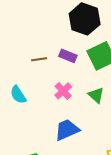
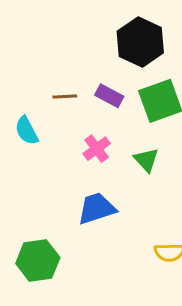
cyan semicircle: (18, 95) -> (27, 131), moved

